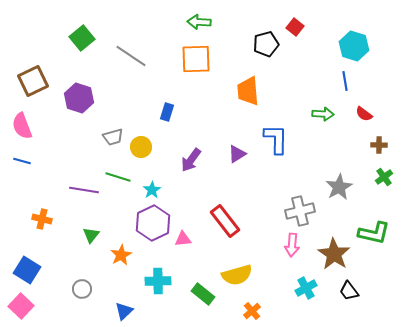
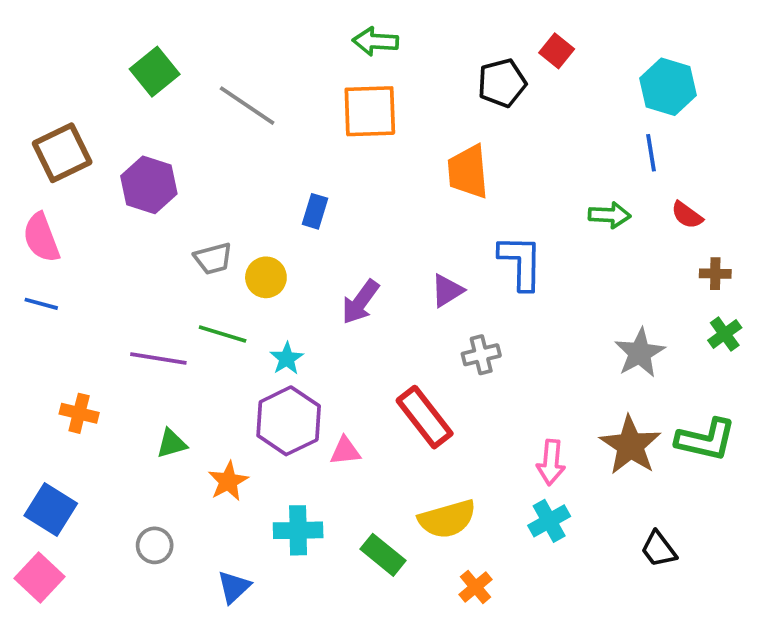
gray cross: (300, 211) -> (481, 355), moved, size x0.7
green triangle: (91, 235) -> (172, 443), turned 36
brown star: (334, 254) -> (630, 445), moved
cyan cross: (306, 288) -> (549, 521), moved

